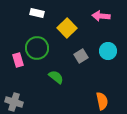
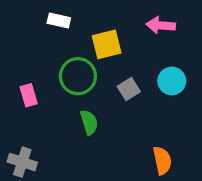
yellow square: (67, 28) -> (107, 44), turned 30
green circle: (37, 48) -> (78, 76), moved
green semicircle: (56, 77) -> (89, 122), turned 35

